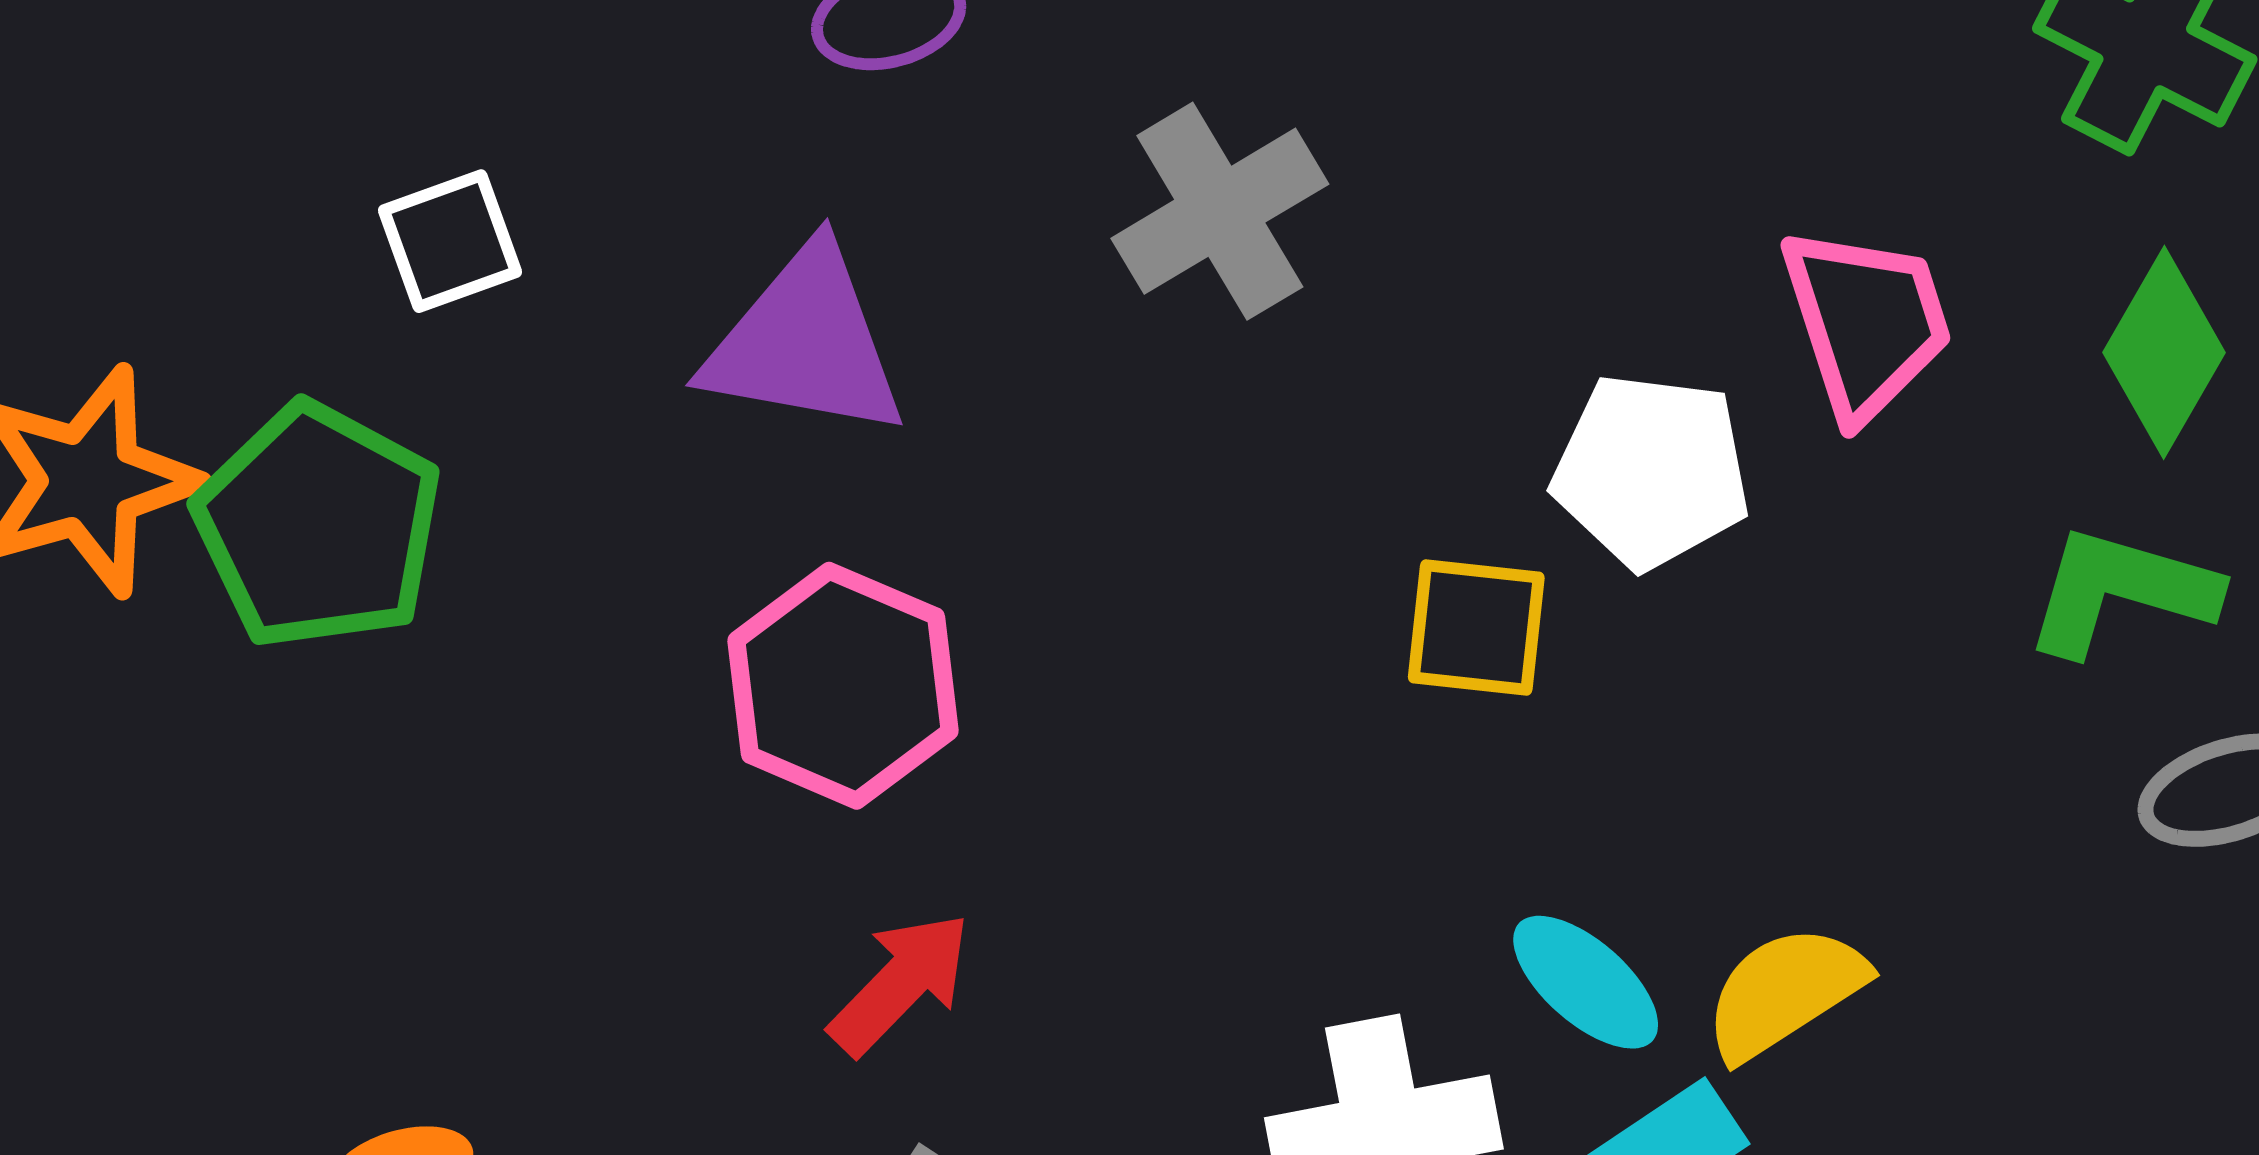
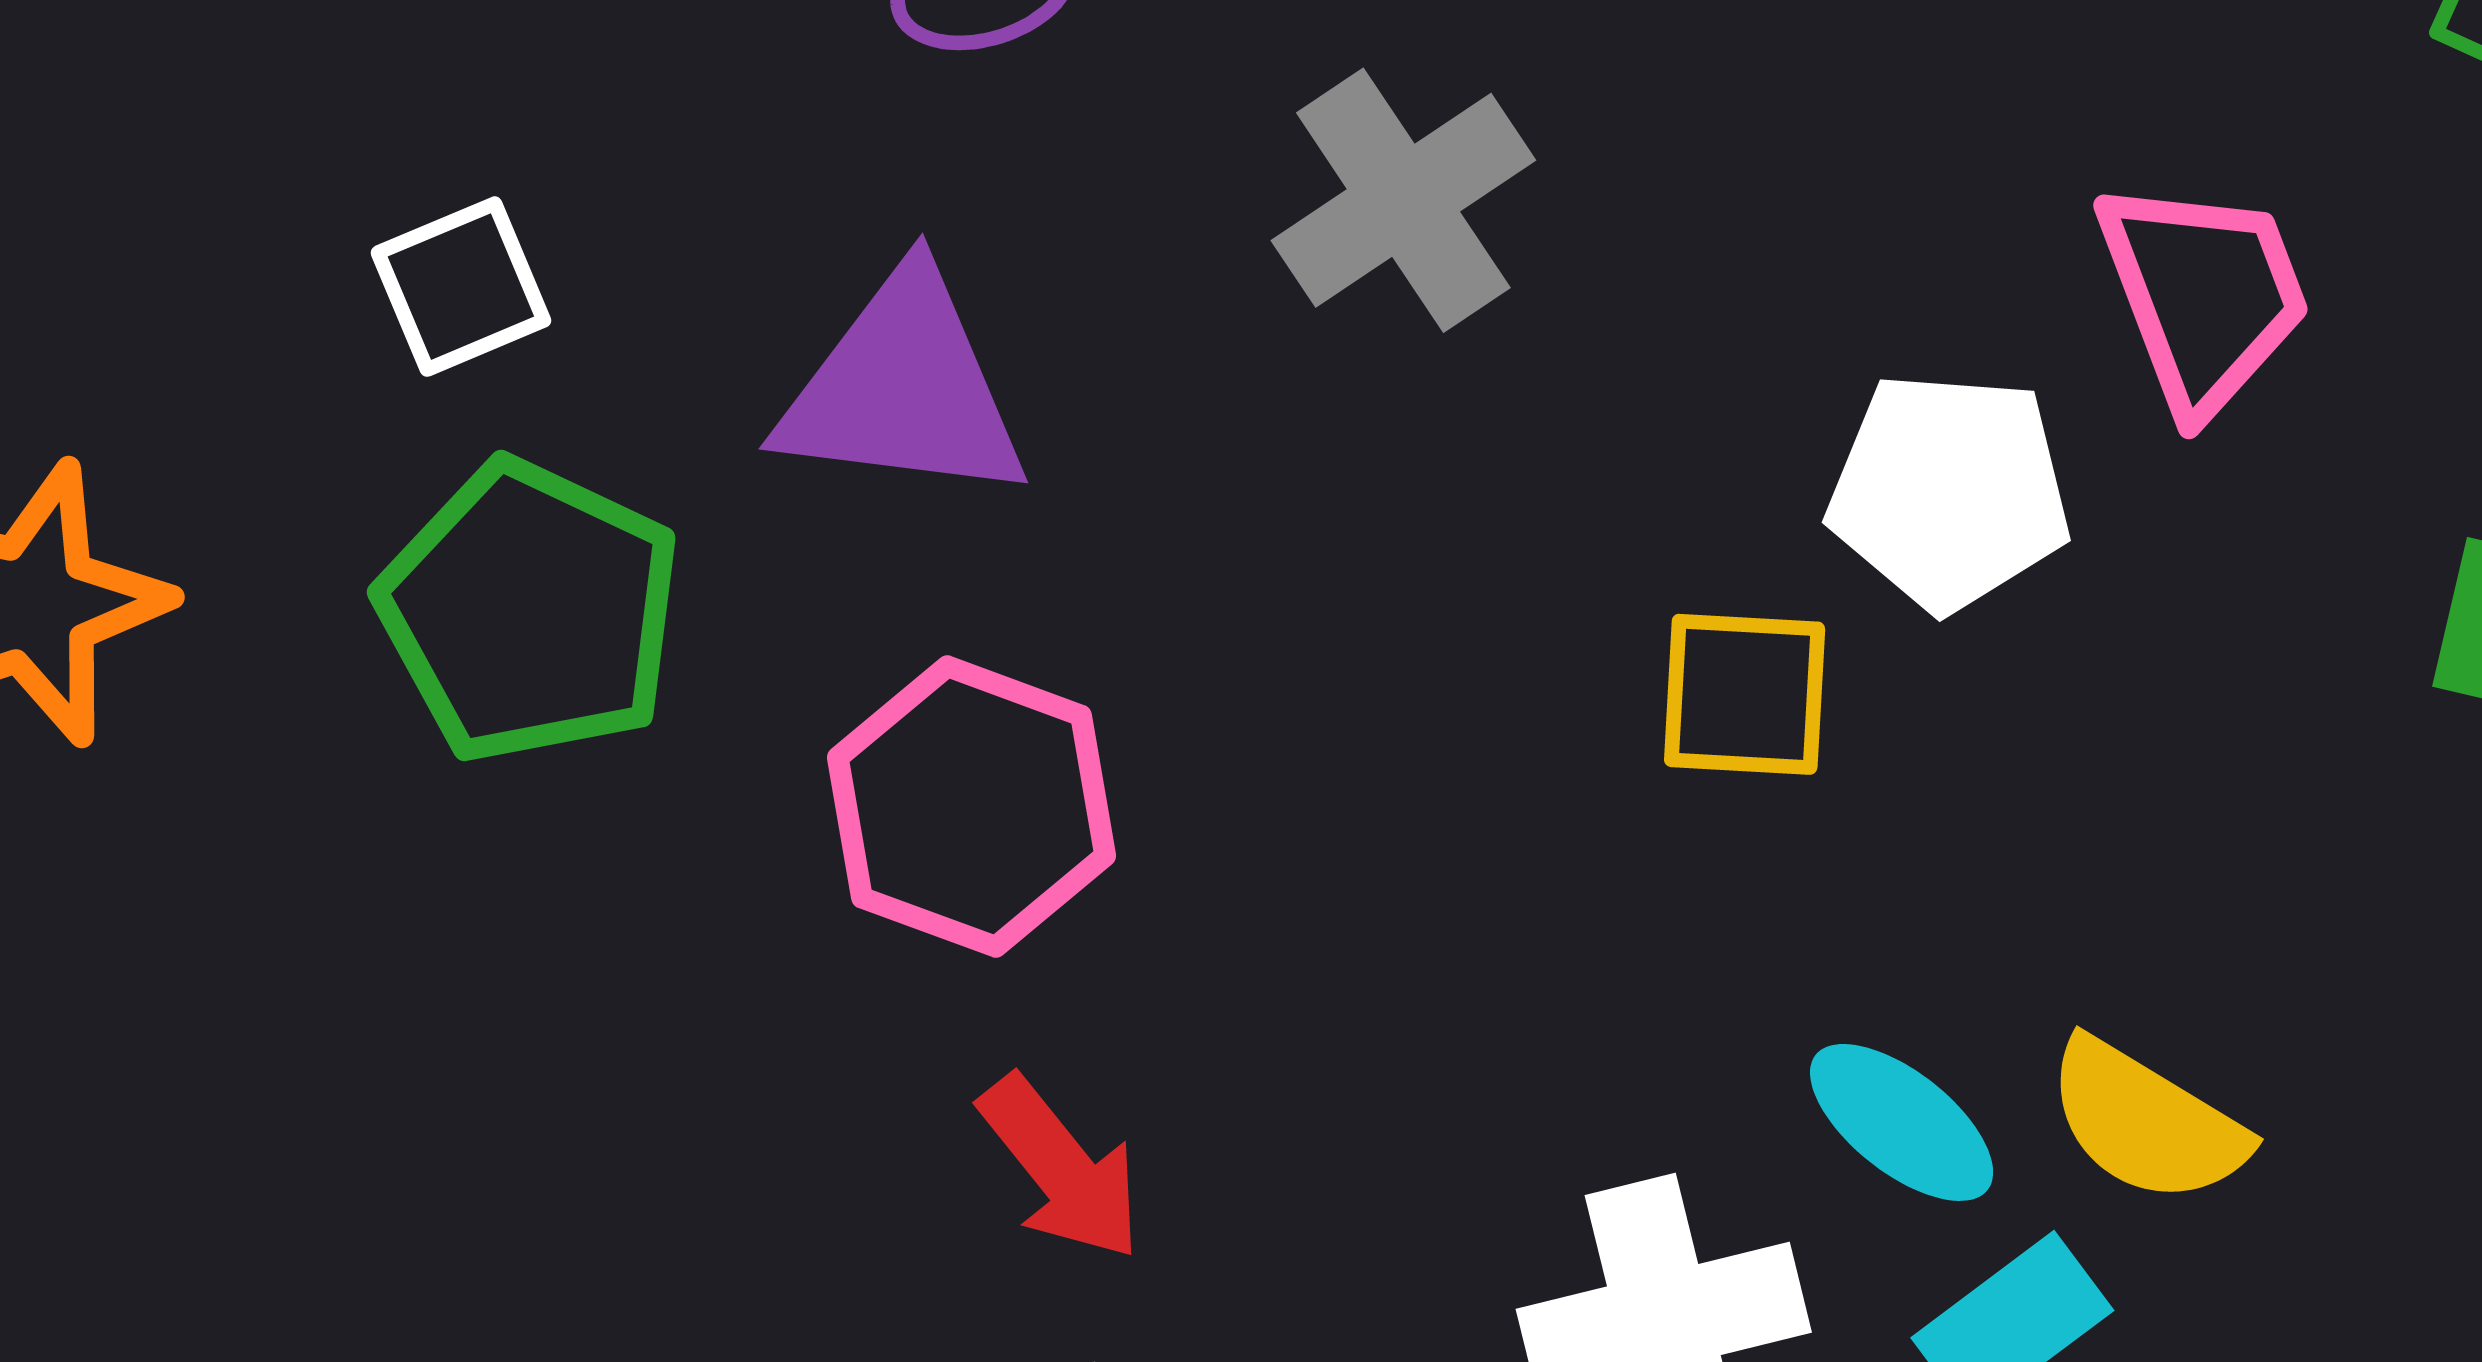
green pentagon: (318, 526) -> (530, 611), moved
red arrow: (900, 983) -> (1061, 1168), turned 100
yellow semicircle: (1785, 992) -> (2146, 1122), turned -113

